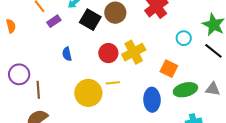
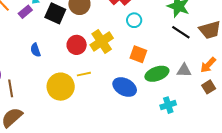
purple rectangle: (54, 21) -> (25, 12), moved
cyan circle: (184, 38) -> (134, 20), moved
blue ellipse: (152, 100) -> (125, 87), turned -55

